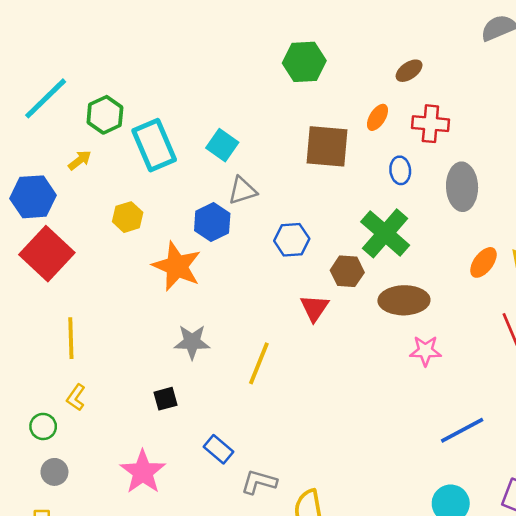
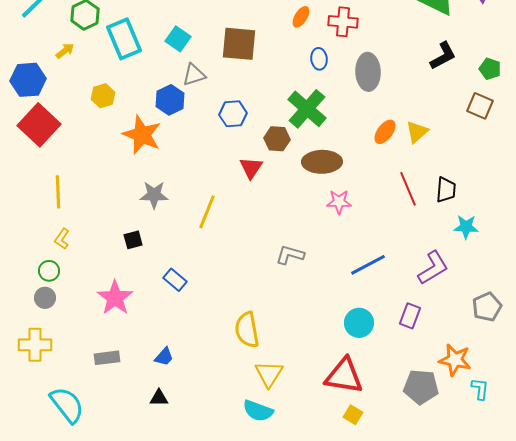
brown square: (327, 146) -> (239, 44), moved
green circle: (43, 426) -> (49, 271), moved
gray L-shape: (259, 482) -> (290, 255), moved

